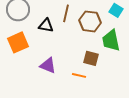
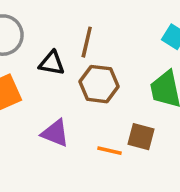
brown hexagon: (90, 21) -> (99, 84), moved
brown square: (91, 58) -> (141, 137), moved

